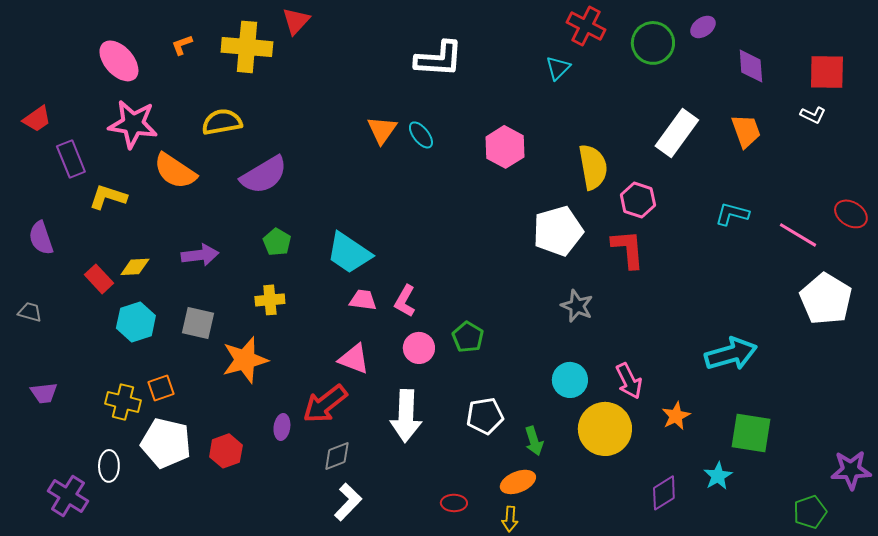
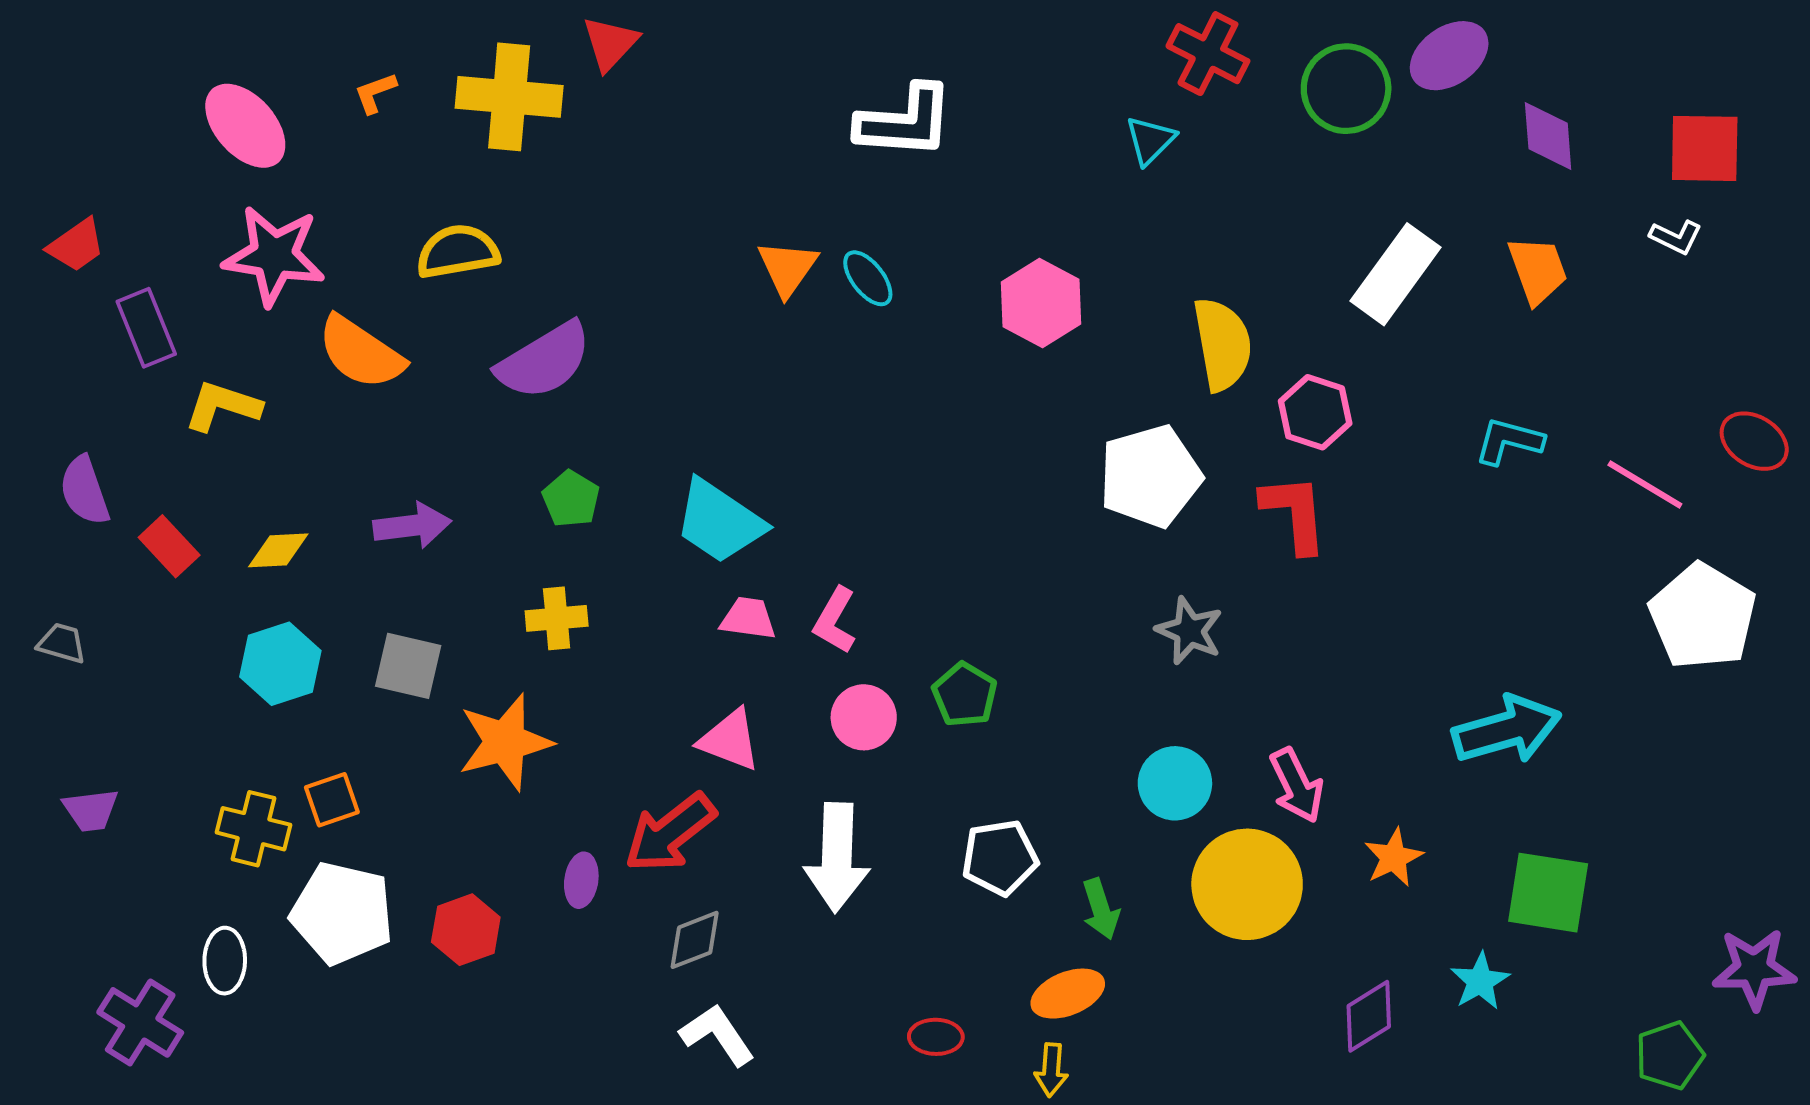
purple ellipse: (703, 27) -> (1449, 56), size x1.5
red rectangle: (99, 279) -> (169, 546), moved
white L-shape: (348, 502) -> (717, 1035), turned -78

